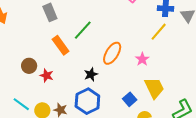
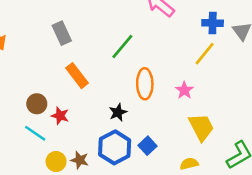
green line: (83, 30) -> (122, 47), moved
orange ellipse: (112, 53) -> (145, 84), turned -30
blue square: (130, 99) -> (148, 146), moved
cyan line: (21, 104) -> (35, 133), moved

